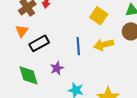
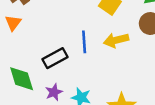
black rectangle: (39, 43) -> (55, 58), moved
purple star: (57, 68) -> (54, 92), moved

